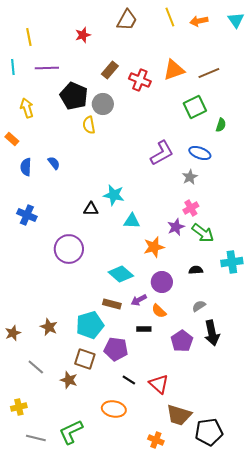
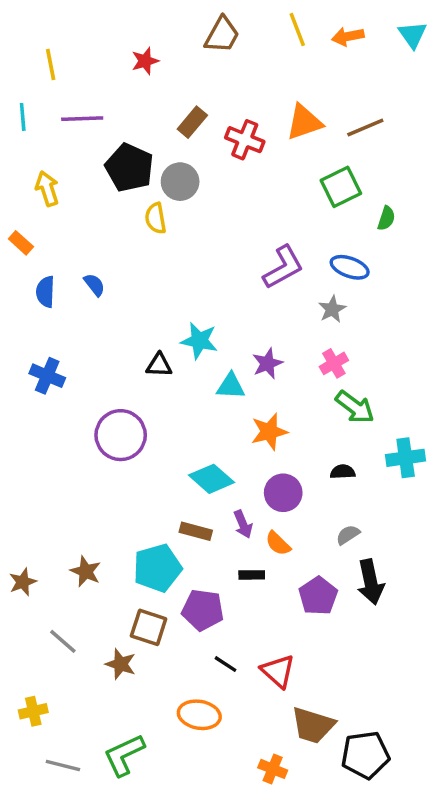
purple star: (176, 227) -> (267, 363), moved
purple arrow: (139, 300) -> (243, 524), turned -84

